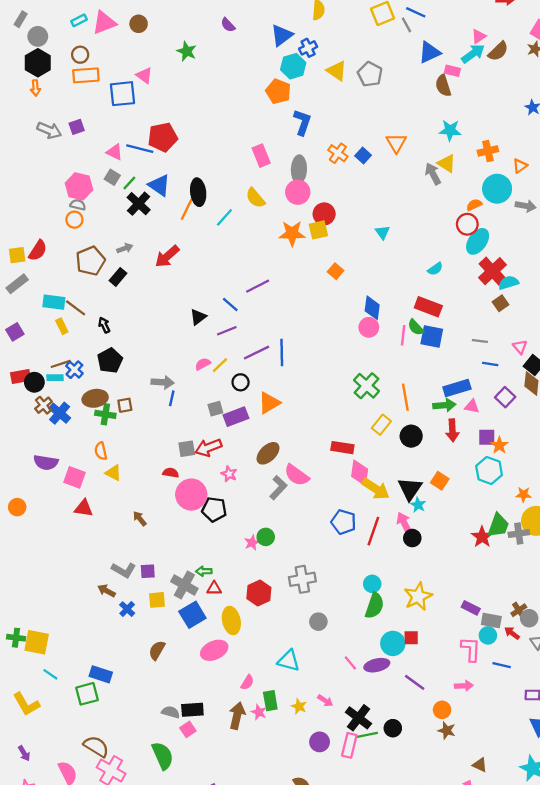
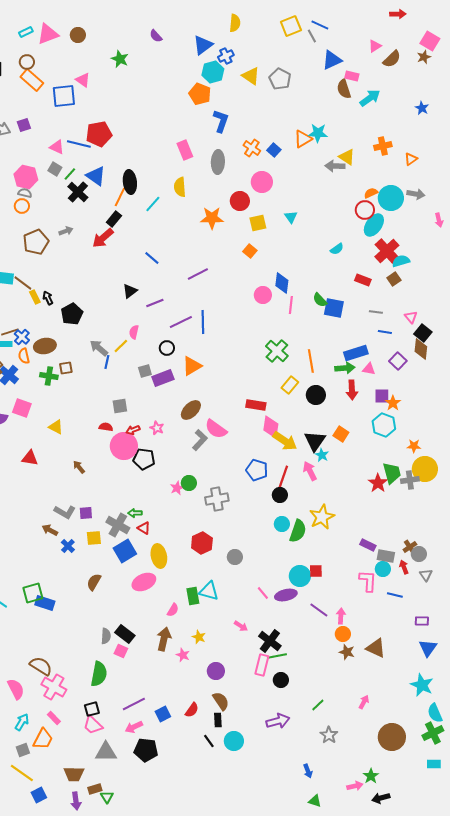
cyan arrow: (473, 54) -> (370, 98), moved
orange rectangle: (86, 75) -> (32, 80), turned 45
cyan star: (450, 130) -> (318, 133), moved
orange triangle: (396, 143) -> (303, 139), turned 30
gray arrow: (433, 174) -> (335, 166), turned -60
cyan circle: (497, 189) -> (391, 198), moved
pink circle: (298, 192) -> (262, 182), moved
yellow semicircle: (255, 198) -> (180, 187), turned 36
yellow square: (318, 230) -> (258, 223), moved
black rectangle: (118, 277) -> (114, 219), moved
purple line: (258, 286) -> (198, 274), moved
blue line: (230, 304) -> (152, 258), moved
red rectangle: (428, 307) -> (363, 280), moved, size x0.7
yellow rectangle: (62, 326) -> (35, 297), moved
pink circle: (369, 327) -> (263, 295), moved
pink line: (403, 335) -> (291, 305), moved
black pentagon: (110, 361) -> (72, 314), moved
pink semicircle: (203, 364) -> (134, 332), turned -48
yellow line: (220, 365) -> (121, 346), moved
gray arrow: (163, 382) -> (99, 348), turned -144
brown ellipse: (95, 398) -> (45, 346), moved
red arrow: (208, 448) -> (133, 430), moved, size x0.6
orange semicircle: (101, 451) -> (24, 356), moved
pink square: (74, 477) -> (22, 408), moved
green trapezoid: (498, 525) -> (392, 473), turned -35
black circle: (412, 538) -> (280, 495), moved
gray cross: (302, 579) -> (217, 499), moved
red triangle: (214, 588) -> (144, 528), turned 32
red hexagon: (259, 593) -> (202, 543), moved
yellow star: (418, 596) -> (322, 517), moved
green semicircle: (375, 606) -> (298, 531), moved
red arrow: (512, 633) -> (404, 567), turned 32
pink arrow: (464, 686) -> (341, 616), moved, turned -84
green square: (87, 694) -> (33, 593), moved
green rectangle: (270, 701) -> (193, 596), moved
yellow star: (299, 706) -> (199, 637), moved
black rectangle: (192, 710) -> (125, 634), turned 42
gray semicircle: (171, 712) -> (106, 636), turned 77
pink star: (259, 712) -> (183, 655), moved
black circle: (393, 728) -> (281, 680), moved
pink square: (188, 729) -> (121, 651), turned -32
purple circle: (320, 742) -> (216, 671), moved
green semicircle: (163, 756) -> (99, 674), turned 35
brown triangle: (480, 765) -> (376, 648), moved, size x1.5

